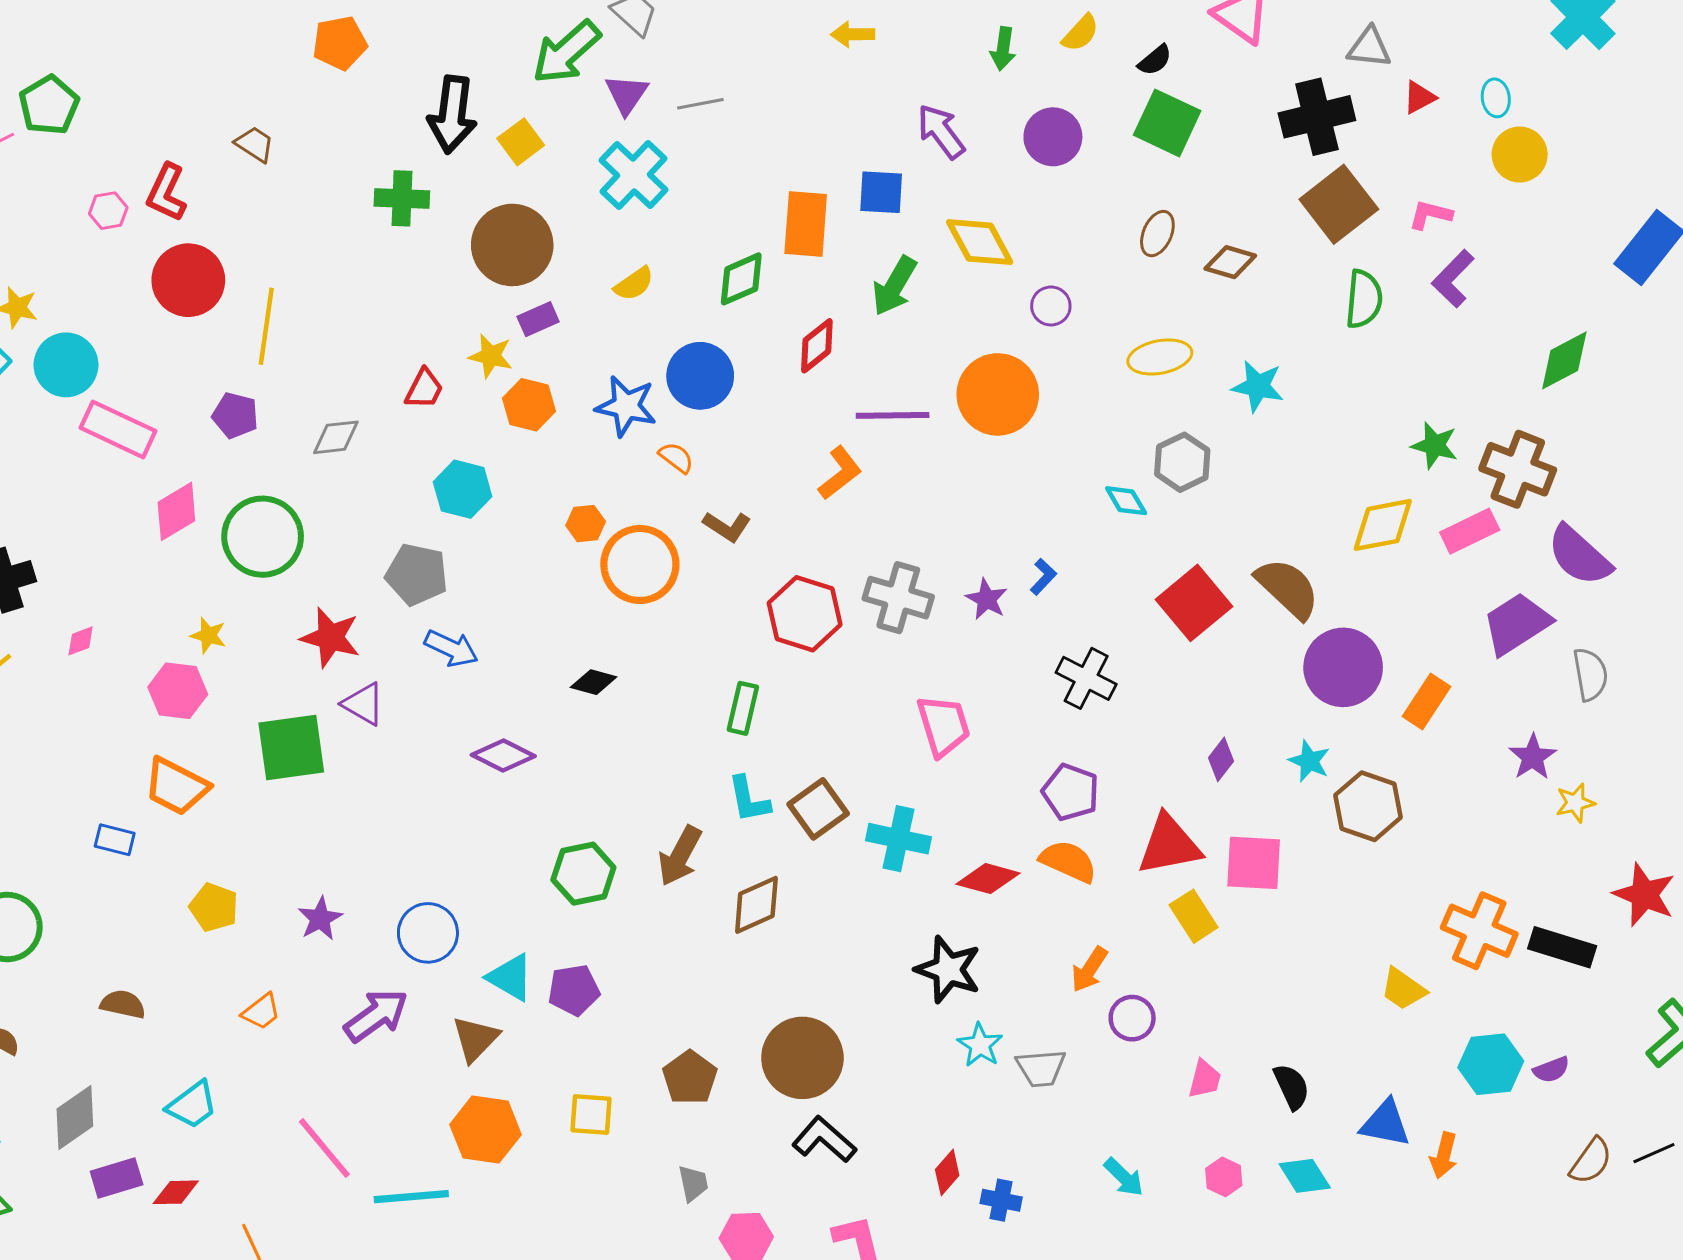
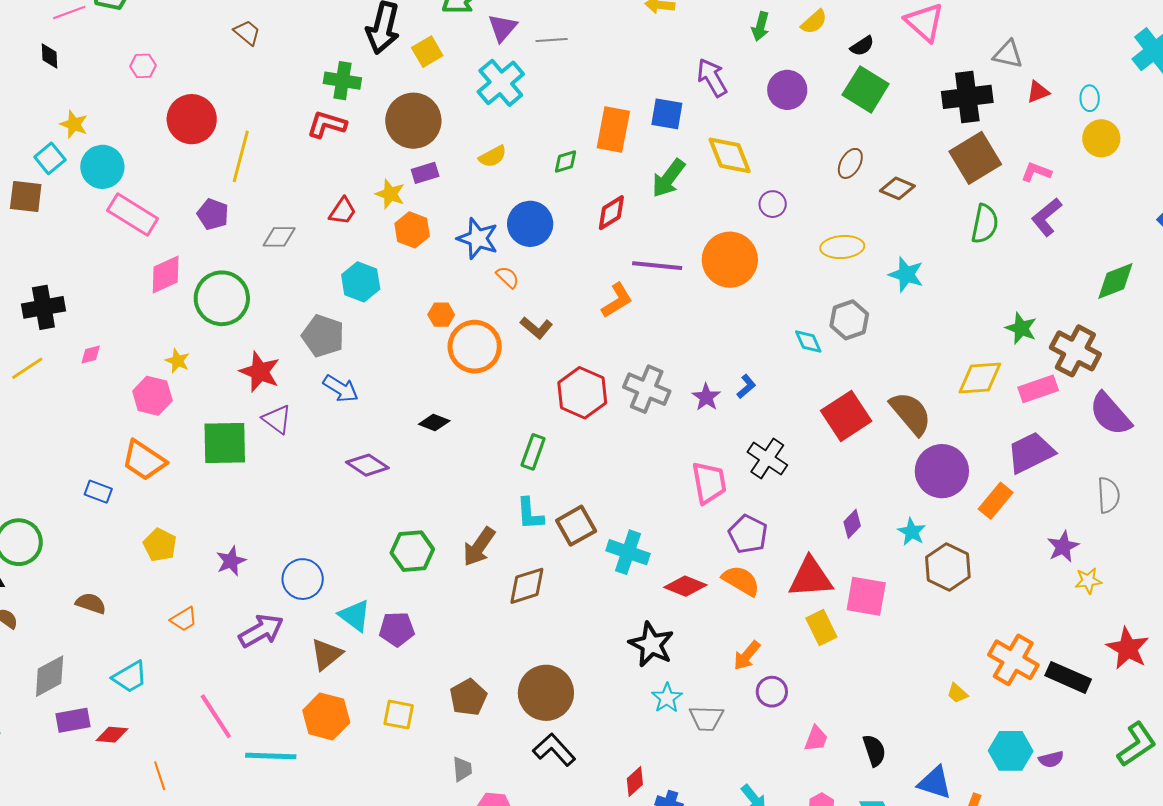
red L-shape: (166, 193) -> (327, 124), moved, turned 75
green diamond: (741, 279) -> (565, 162), size x0.7
purple trapezoid: (1517, 624) -> (1031, 453), moved
pink trapezoid: (943, 726) -> (709, 483), moved
yellow trapezoid: (1403, 989) -> (957, 693), size x0.7

